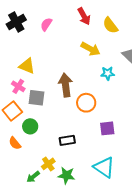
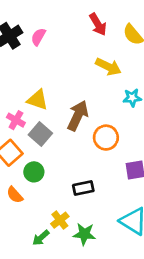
pink semicircle: (46, 24) -> (38, 37), moved
yellow triangle: (27, 66) -> (38, 100), moved
brown arrow: (66, 85) -> (78, 116), turned 35
gray square: (36, 98) -> (40, 134), turned 36

